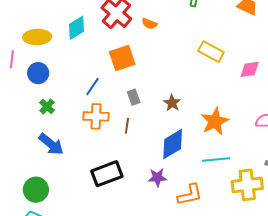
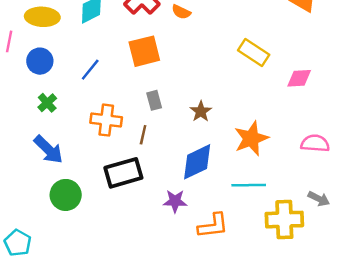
blue line: (92, 87) -> (90, 70), moved
black rectangle: (107, 174) -> (123, 173), moved
green circle: (36, 190) -> (66, 195), moved

